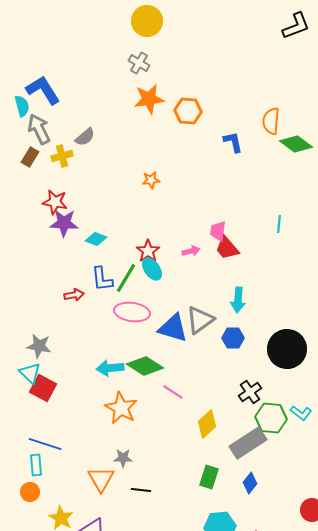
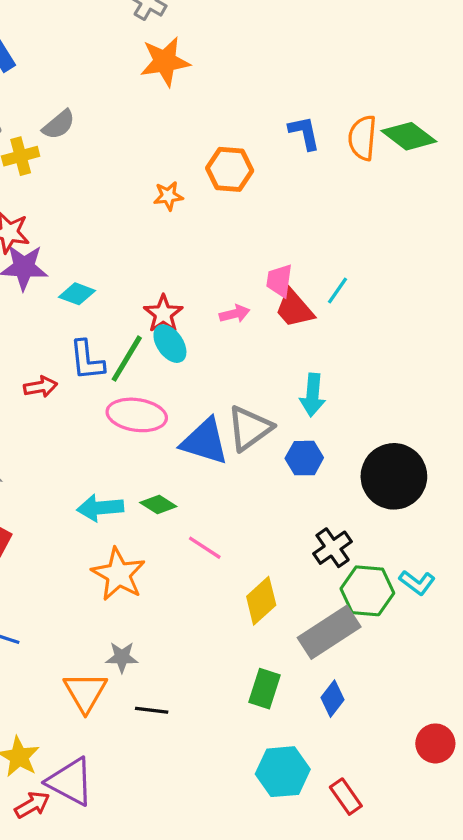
orange hexagon: (188, 111) -> (230, 169), moved
orange semicircle: (271, 121) -> (362, 138), moved
cyan line: (279, 224) -> (337, 290), moved, turned 30
green diamond: (145, 366) -> (158, 505), size x0.6

